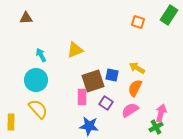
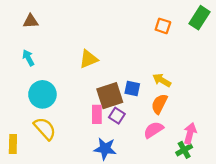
cyan arrow: (41, 55) -> (28, 58), moved
purple square: (106, 103) -> (117, 116), moved

